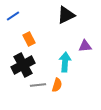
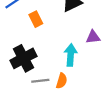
orange rectangle: (29, 39) -> (36, 19), moved

